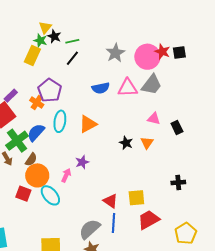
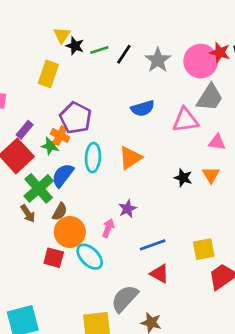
green star: (40, 40) -> (50, 146), moved
black line: (72, 58) -> (124, 54), moved
pink triangle: (128, 88) -> (185, 120), moved
red triangle: (110, 201) -> (159, 274), moved
blue line: (114, 223) -> (153, 245), moved, turned 72
gray semicircle: (90, 229) -> (125, 299), moved

